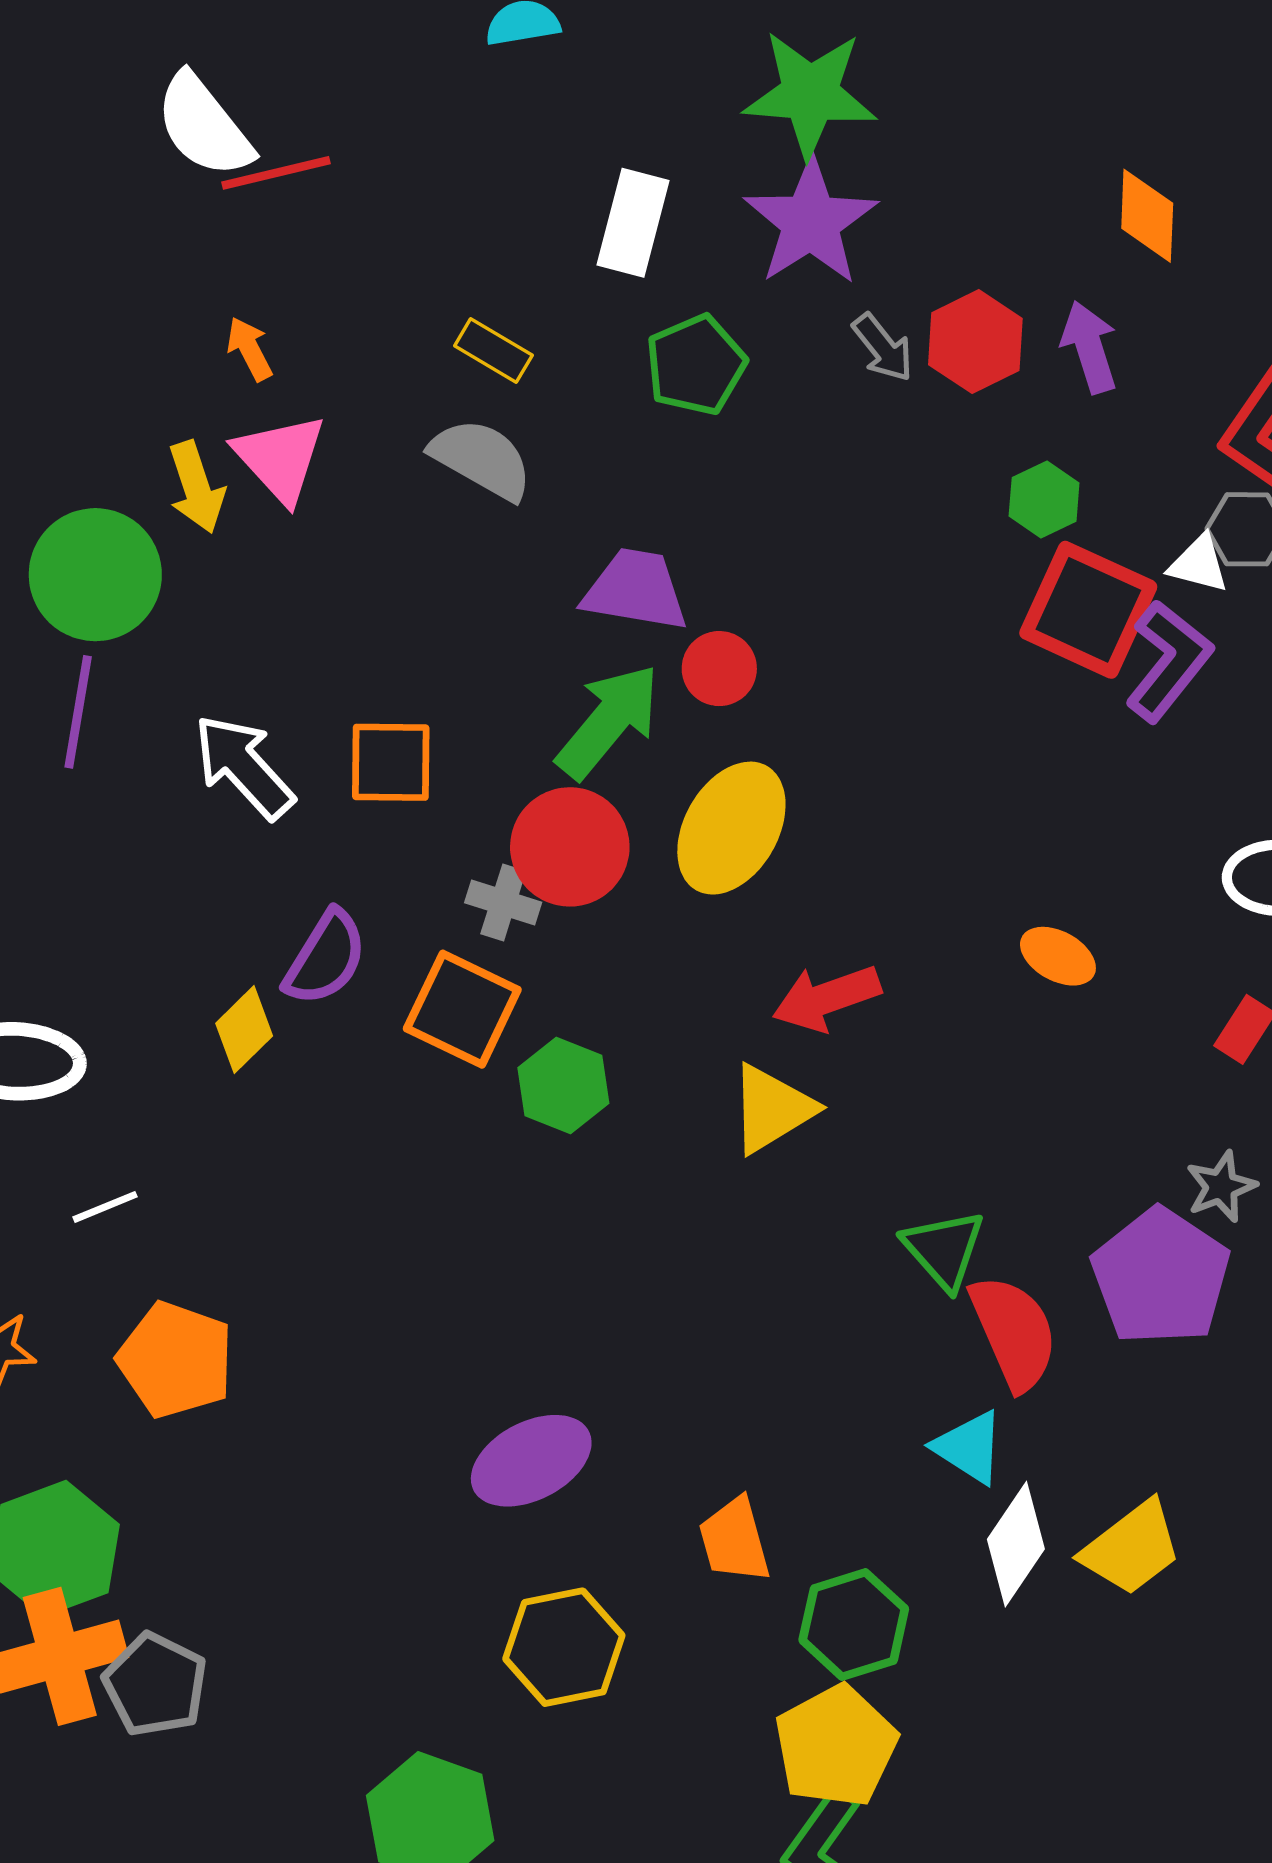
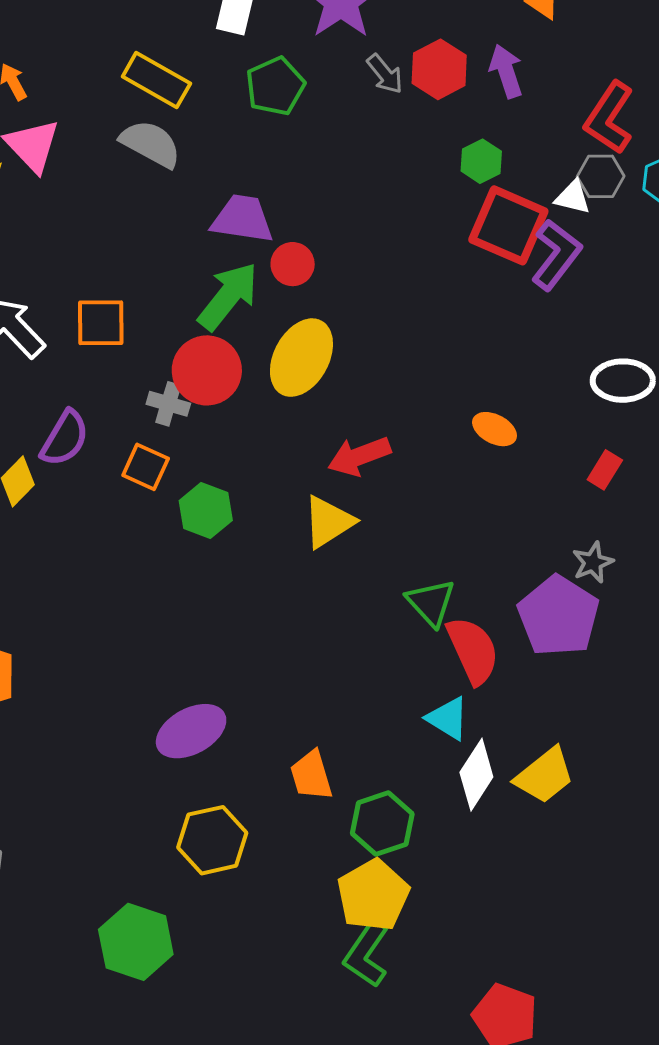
yellow rectangle: (493, 350) -> (156, 80), size x1.5
orange square: (462, 1009) -> (146, 467), size x0.7

